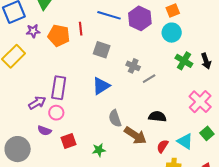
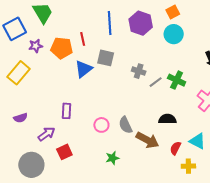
blue line: (109, 15) -> (110, 23), turned 75
green cross: (184, 61) -> (177, 80), moved
blue triangle: (101, 86) -> (84, 69), moved
purple rectangle: (59, 88) -> (67, 111), moved, size x0.7
purple arrow: (37, 103) -> (46, 134), moved
pink circle: (56, 113) -> (101, 125), moved
purple semicircle: (44, 131) -> (20, 118), moved, turned -32
red square: (69, 141) -> (64, 152), moved

